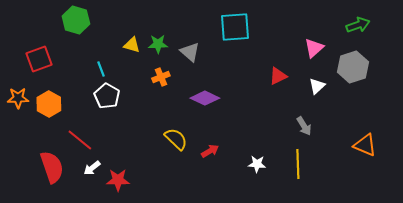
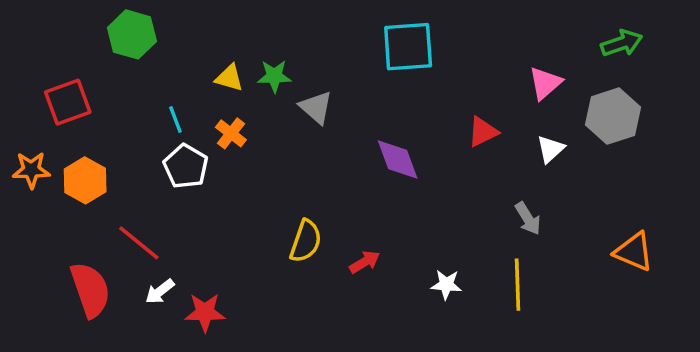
gray triangle: (190, 52) -> (316, 107), moved
orange cross: (161, 77) -> (231, 133), moved, turned -30
purple diamond: (205, 98) -> (398, 160), moved, turned 44
yellow semicircle: (176, 139) -> (306, 241), turned 65

